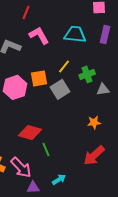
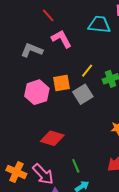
red line: (26, 12) -> (48, 15), turned -64
cyan trapezoid: (75, 34) -> (99, 25), moved
green line: (46, 149) -> (76, 166), moved

